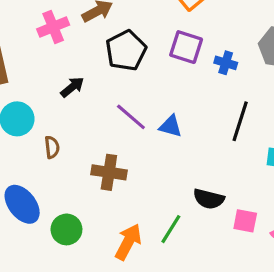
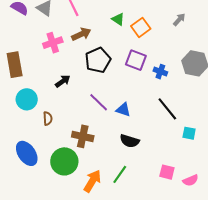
black line: (240, 121) -> (167, 109), turned -60
black semicircle: (209, 199) -> (130, 141), moved
green circle: (66, 229) -> (64, 161), moved, size x1.4

